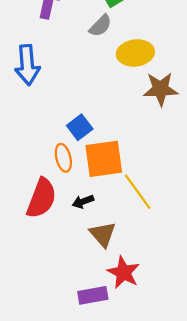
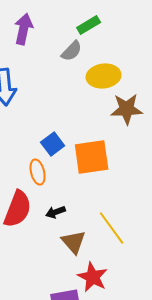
orange square: (104, 159) -> (92, 157), moved
yellow line: (138, 192) -> (112, 228), moved

